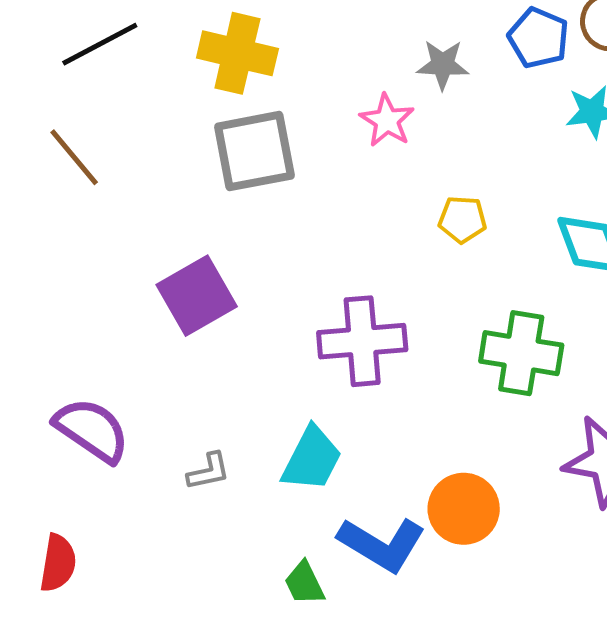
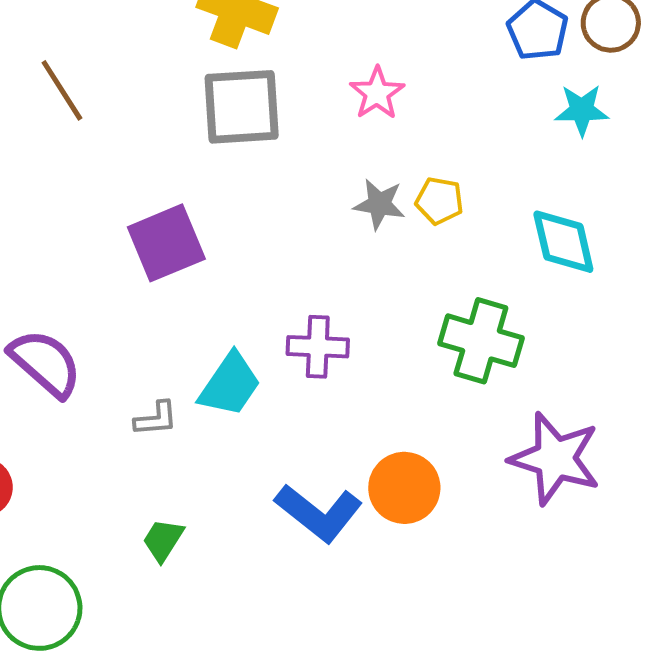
gray star: (443, 65) -> (379, 204), moved
purple cross: (362, 341) -> (318, 347), moved, size x0.7
cyan trapezoid: (312, 459) -> (230, 385), moved
green trapezoid: (304, 583) -> (163, 540), moved, turned 51

